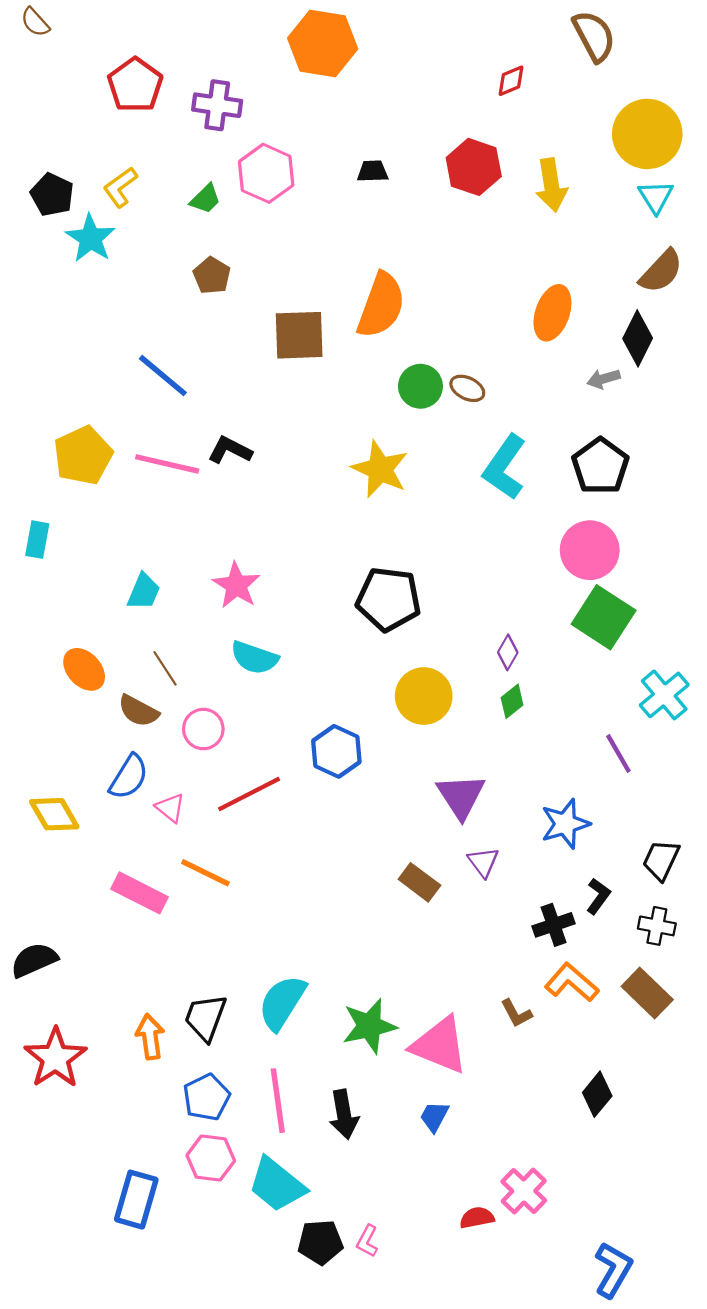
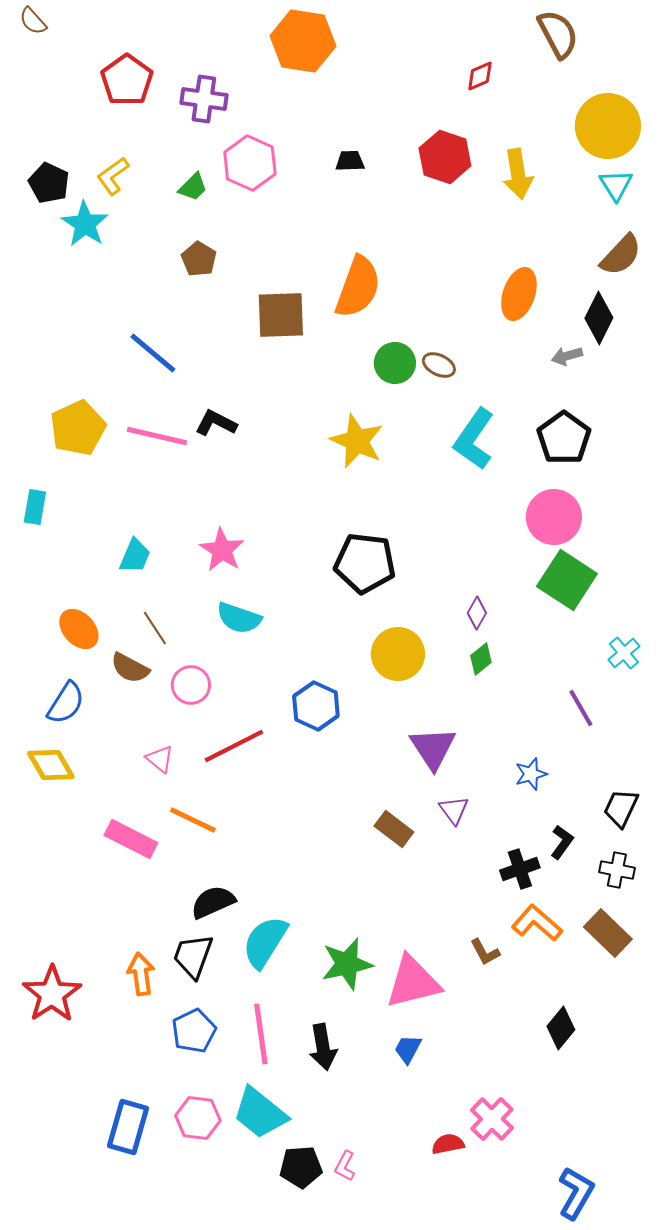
cyan cross: (664, 695) -> (624, 653), size x0.7
blue semicircle: (129, 777) -> (66, 703), moved
blue star: (565, 824) -> (531, 774), size x0.7
black semicircle: (34, 960) -> (213, 902), moved
pink triangle: (440, 1045) -> (413, 982), turned -36
pink hexagon: (211, 1158) -> (198, 1118), moved

